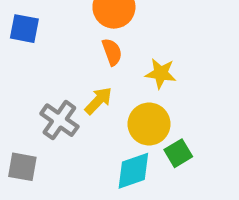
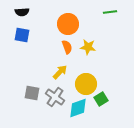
yellow star: (161, 73) -> (88, 47), moved
gray cross: (59, 120) -> (55, 97), moved
gray square: (22, 167) -> (32, 93), moved

